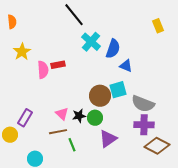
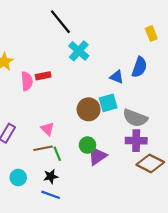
blue semicircle: (113, 49) -> (139, 67), moved
black star: (79, 116) -> (51, 176), moved
green circle: (95, 118) -> (87, 145), moved
green line: (72, 145) -> (57, 154), moved

